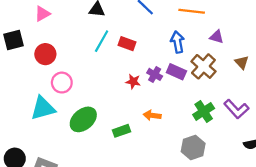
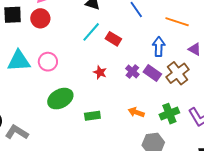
red circle: (45, 54) -> (40, 18), moved
red star: (133, 82) -> (100, 72), moved
cyan triangle: (43, 108) -> (19, 61), moved
orange arrow: (152, 115) -> (136, 112), moved

